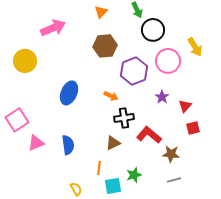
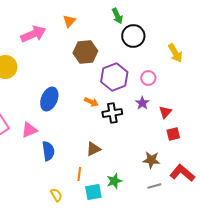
orange triangle: (101, 12) -> (69, 21), moved
pink circle: (168, 61) -> (148, 78), moved, size x0.6
black cross: (124, 118) -> (112, 113), moved
red L-shape: (149, 135) -> (182, 173), moved
pink triangle: (36, 143) -> (29, 130), moved

